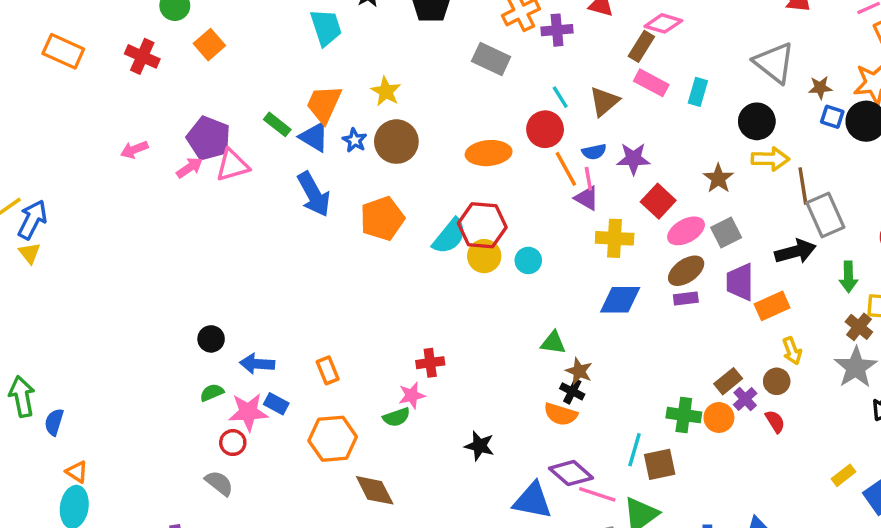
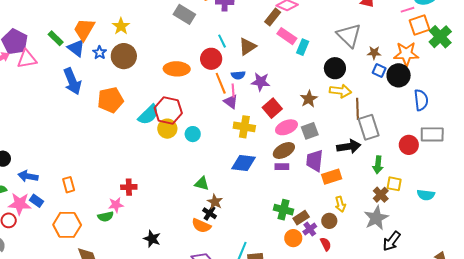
pink rectangle: (651, 83) -> (287, 36), moved
green cross: (684, 415) -> (283, 210), moved

